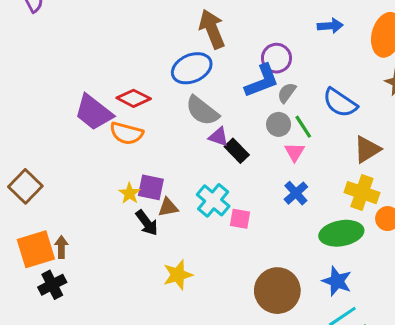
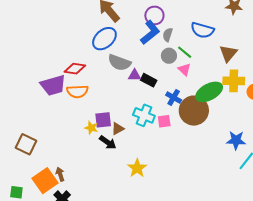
purple trapezoid: (94, 112) -> (53, 85), turned -36
blue cross: (296, 193) -> (174, 98), moved
green ellipse: (341, 233) -> (209, 92), moved
brown circle: (277, 291) -> (194, 111), moved

